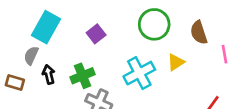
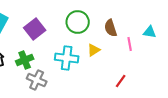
purple square: (96, 34) -> (35, 29), size x1.5
cyan cross: (139, 73) -> (67, 58), turned 35

